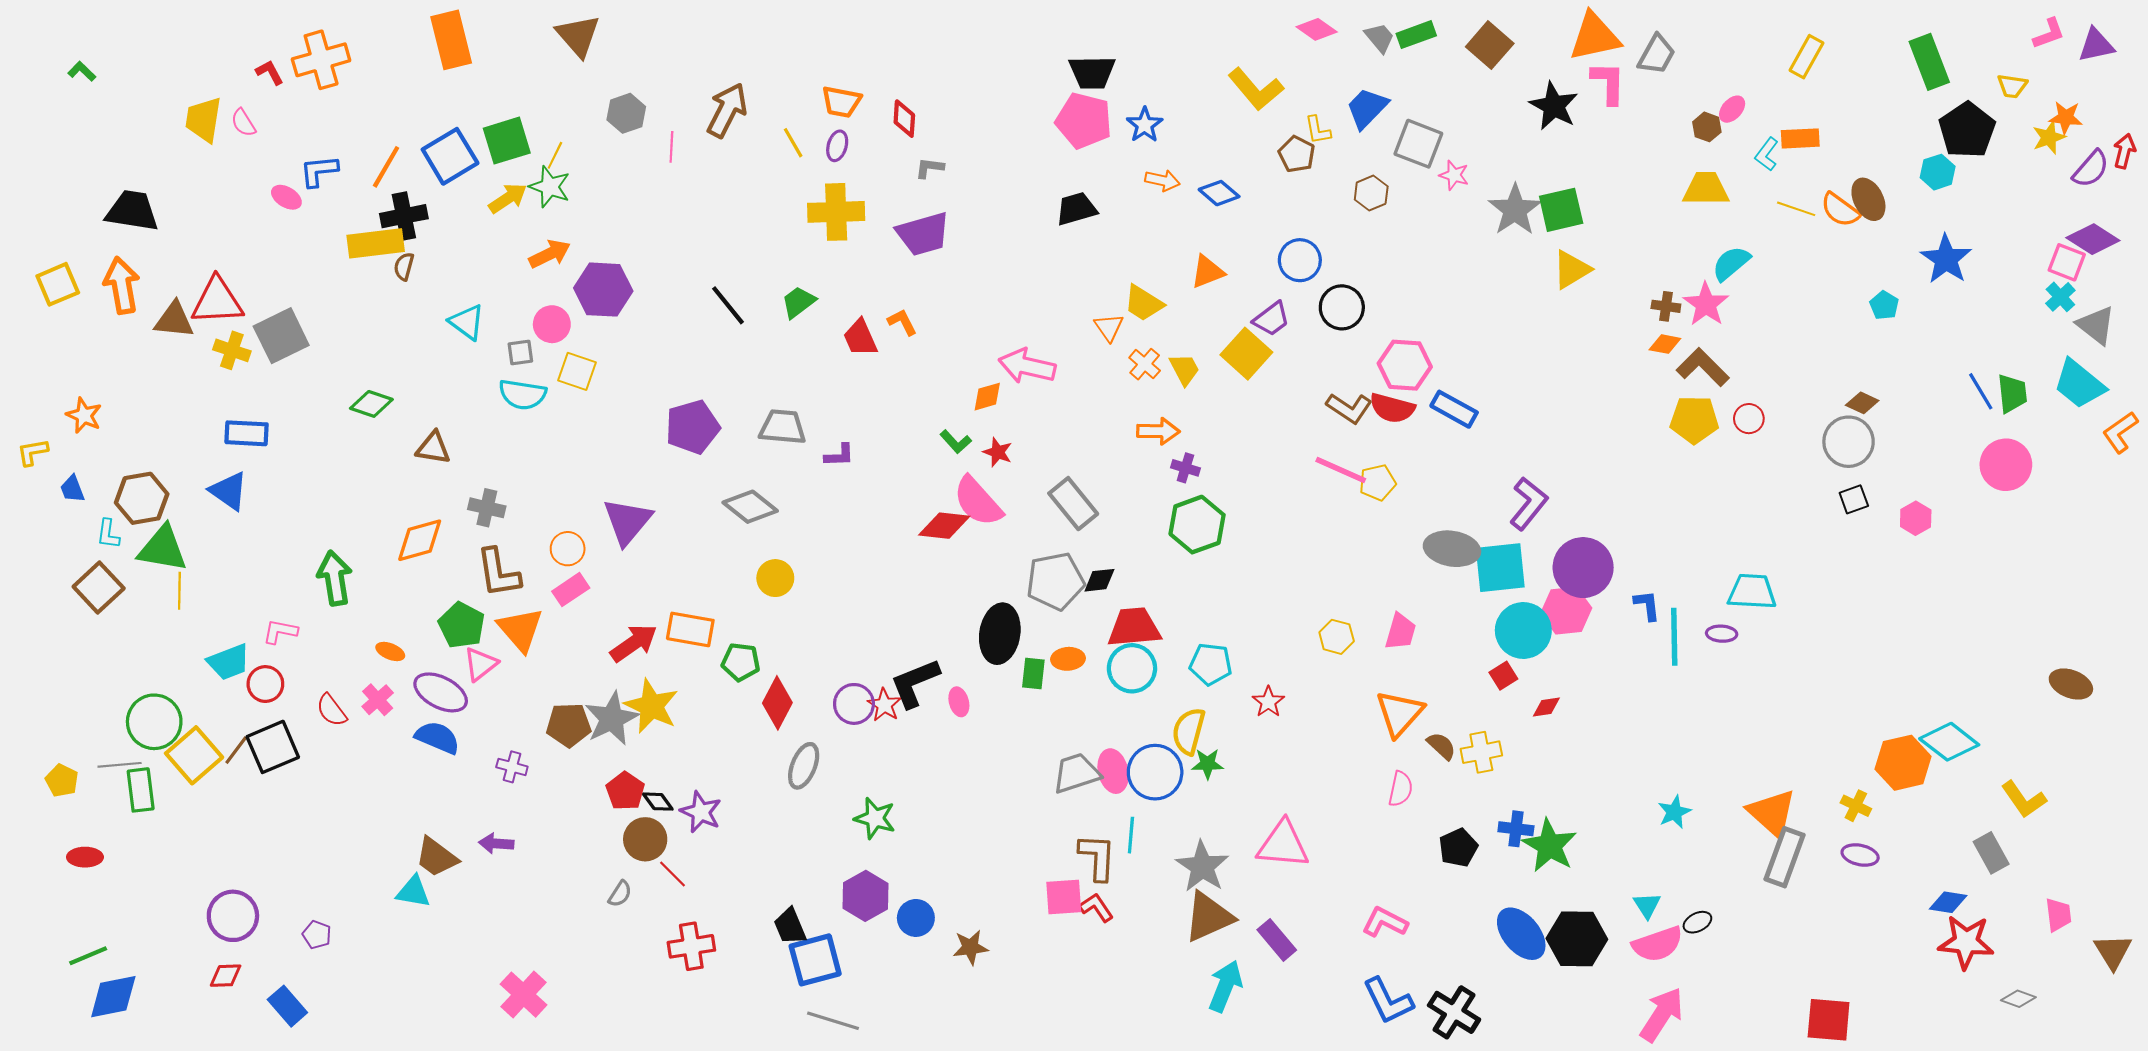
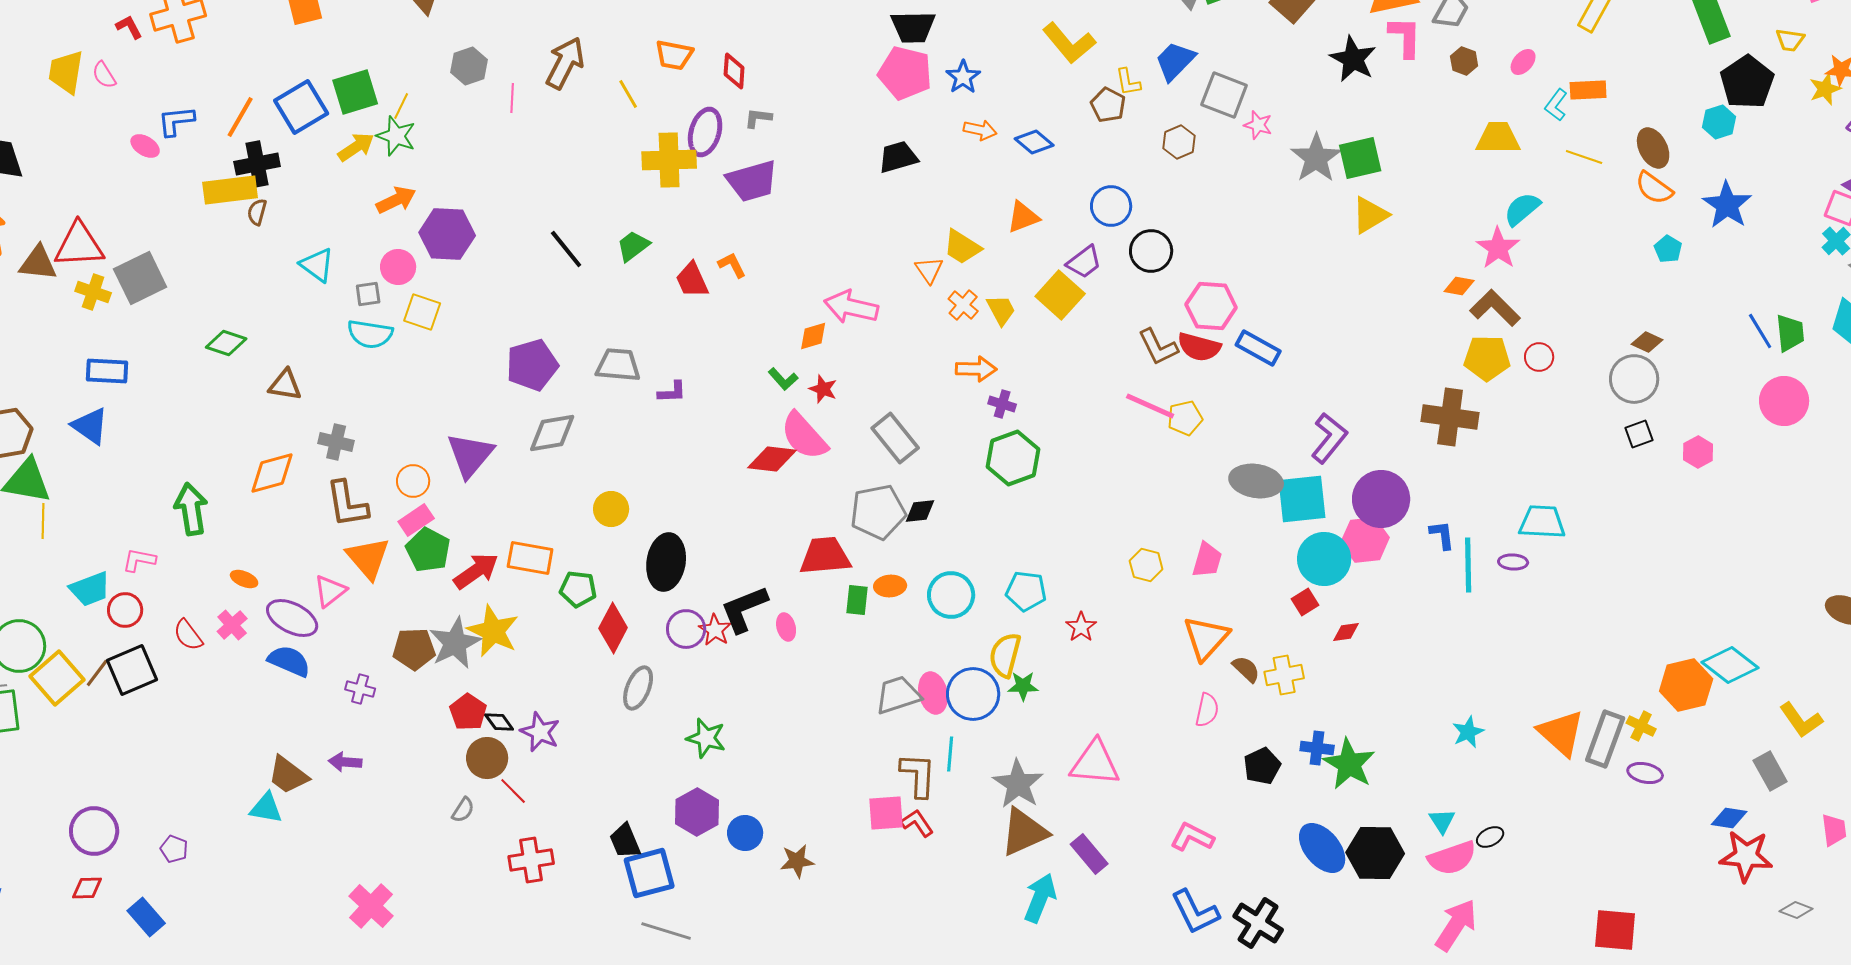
brown hexagon: (1707, 127) -> (1464, 61), moved
purple ellipse: (837, 146) -> (705, 132), moved, size x1.6
orange semicircle: (1840, 210) -> (1654, 188), moved
brown cross: (1666, 306) -> (1450, 417), moved, size x2.0
brown L-shape: (1349, 408) -> (1158, 347), turned 30
gray diamond: (750, 507) -> (552, 433), moved, turned -48
green pentagon: (462, 625) -> (428, 550), moved
red trapezoid: (1134, 627) -> (825, 556), moved
black ellipse: (1000, 634) -> (666, 562), moved
gray rectangle: (1785, 857) -> (1605, 739), moved

